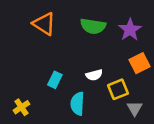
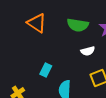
white semicircle: (94, 75) -> (88, 51), moved

